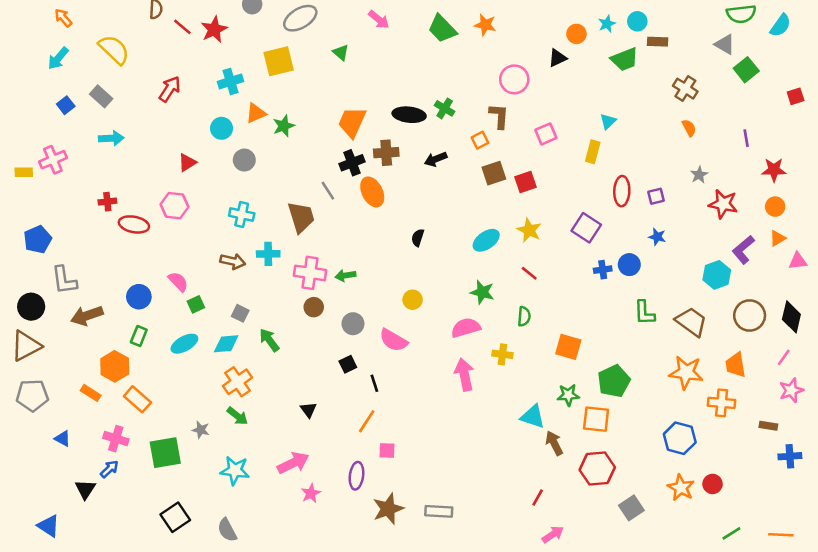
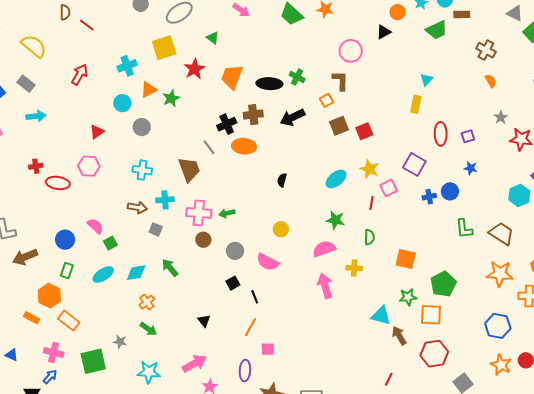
red star: (214, 29) -> (194, 69), moved
orange trapezoid: (352, 122) -> (232, 77), moved
pink square: (546, 134) -> (389, 188), moved
black arrow: (436, 159) -> (292, 117), size x1.4
orange ellipse: (372, 192) -> (244, 146), turned -55
red line: (529, 273) -> (371, 203), turned 64
gray square: (240, 313) -> (156, 229), moved
orange cross: (238, 382) -> (147, 302), size x0.7

